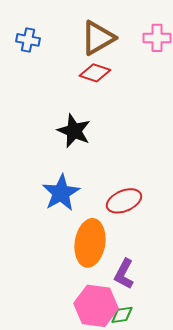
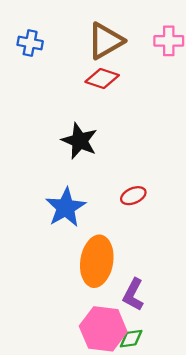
red ellipse: (124, 201) -> (133, 196), moved, size x0.7

